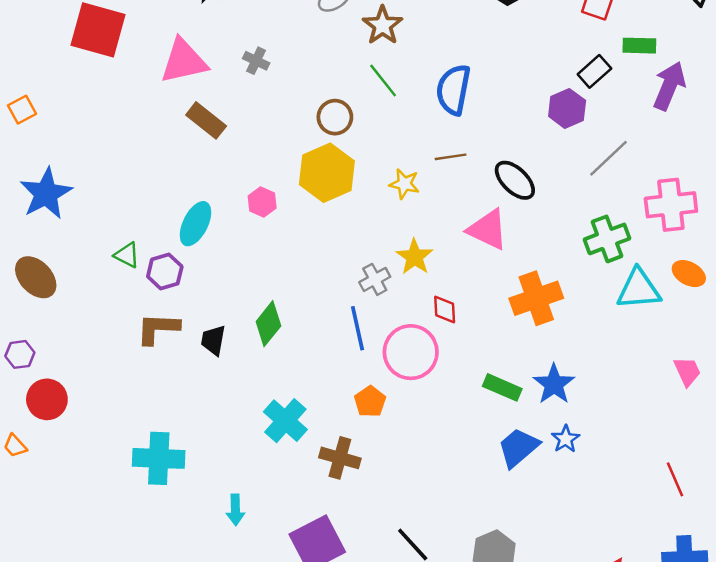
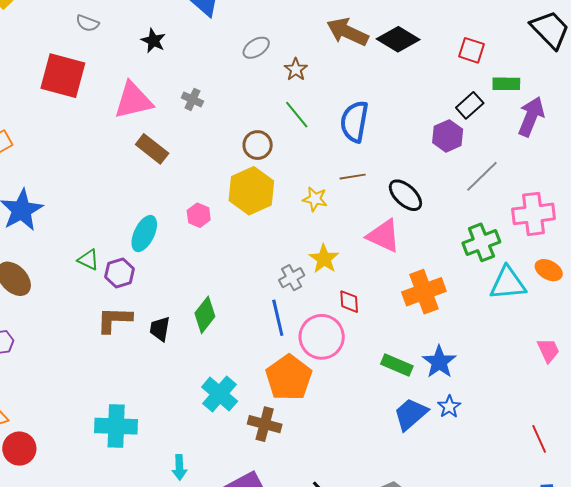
brown star: (383, 25) -> (296, 69), size x0.7
red circle: (47, 399) -> (19, 449), moved
orange pentagon: (370, 402) -> (289, 378), size x1.8

